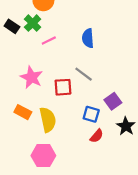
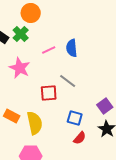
pink line: (49, 40) -> (49, 50), moved
pink star: (31, 77) -> (20, 68), moved
purple square: (113, 101) -> (105, 106), moved

